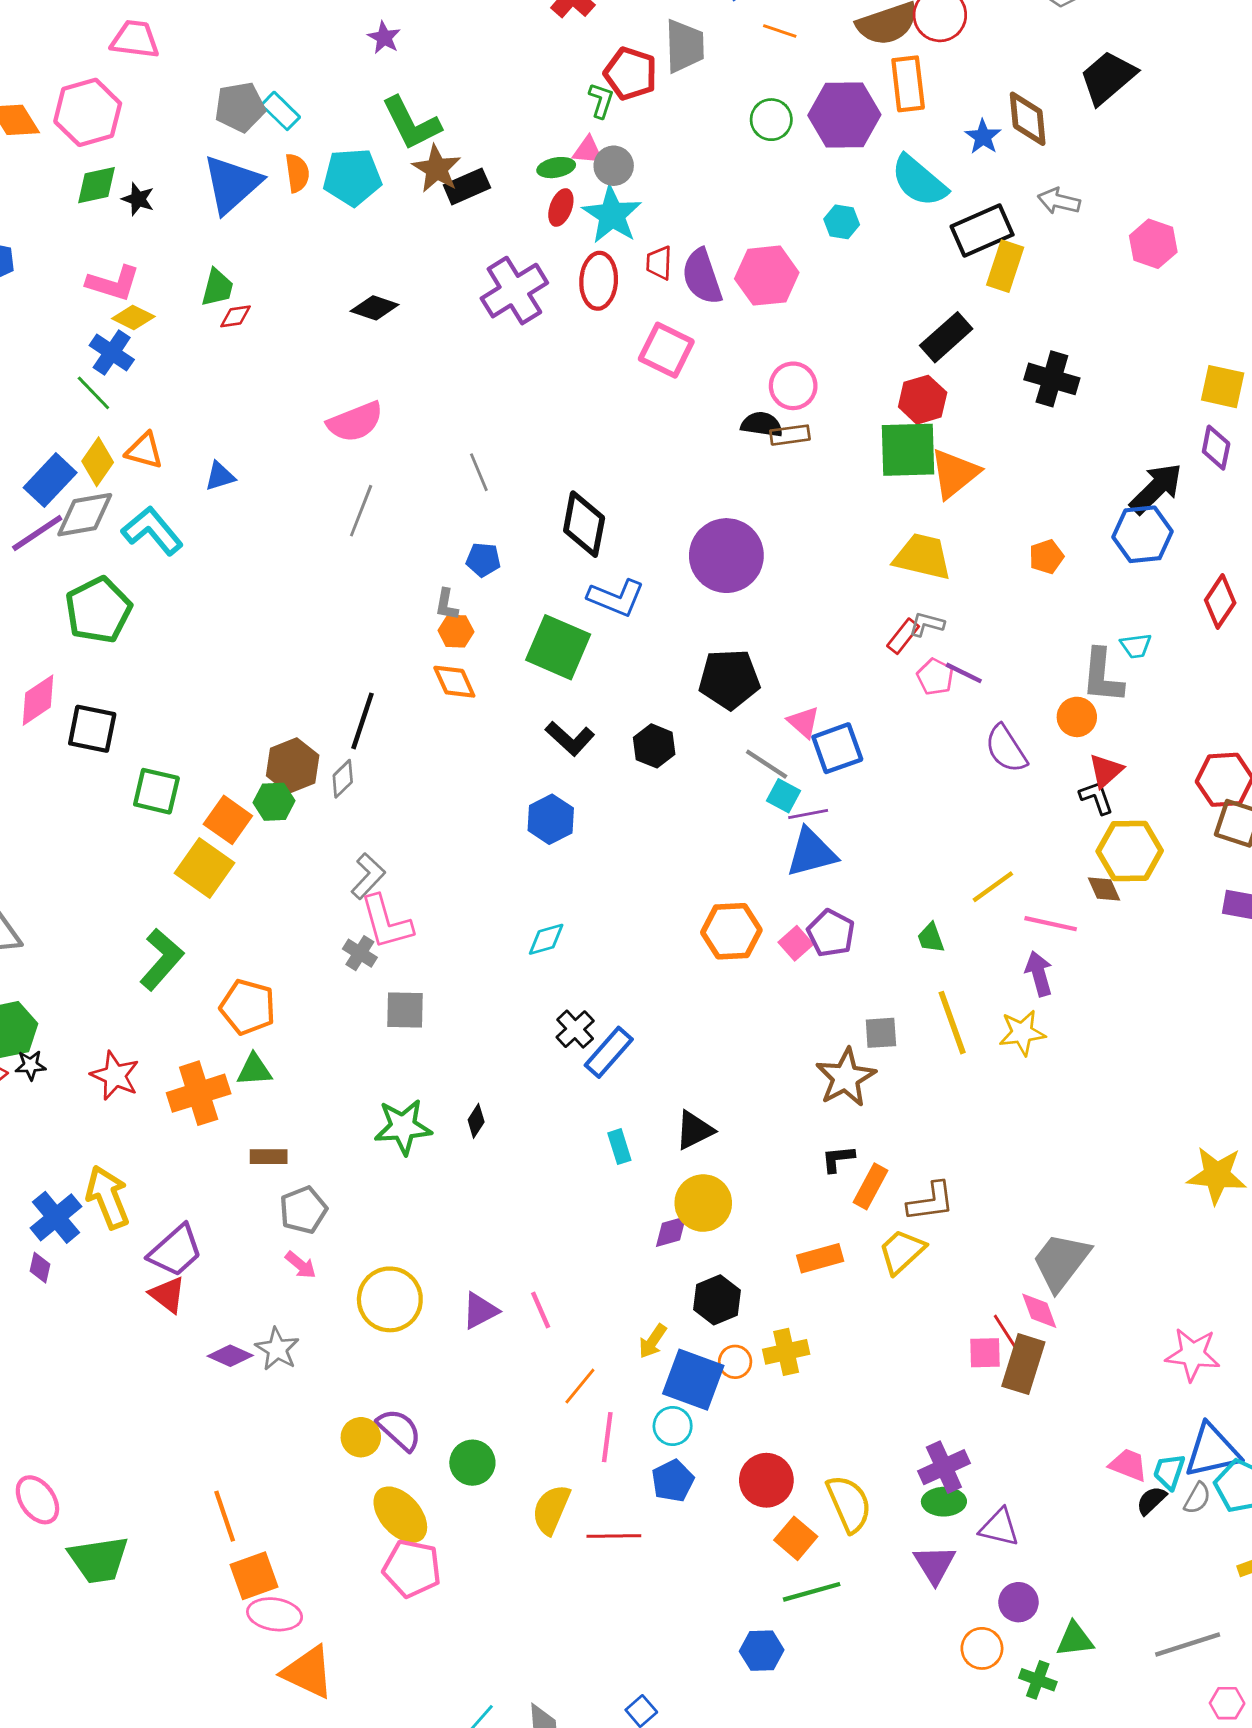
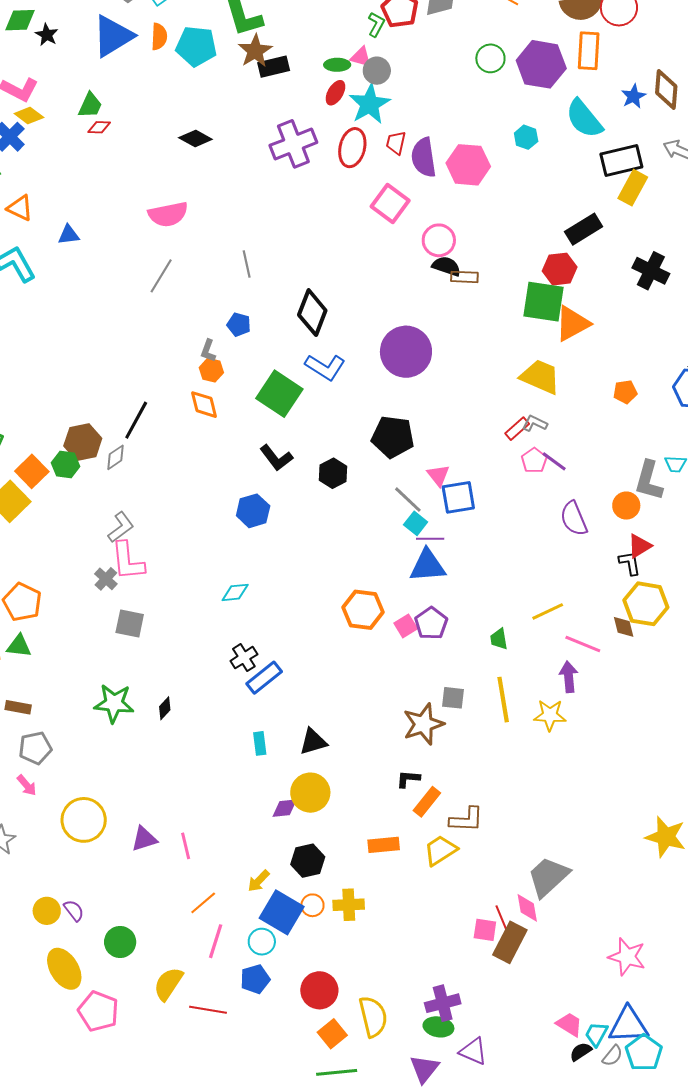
pink circle: (793, 386) -> (439, 240), moved
purple semicircle: (399, 1430) -> (74, 910), size x0.7
pink pentagon: (412, 1568) -> (98, 1011), moved

